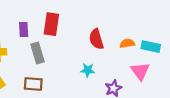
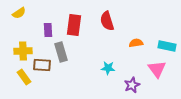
red semicircle: (96, 39) -> (107, 21), moved
orange semicircle: (127, 43) -> (136, 43), moved
brown rectangle: (33, 84) -> (42, 65), moved

